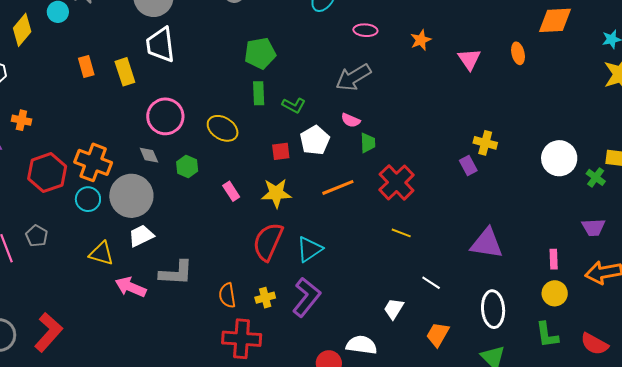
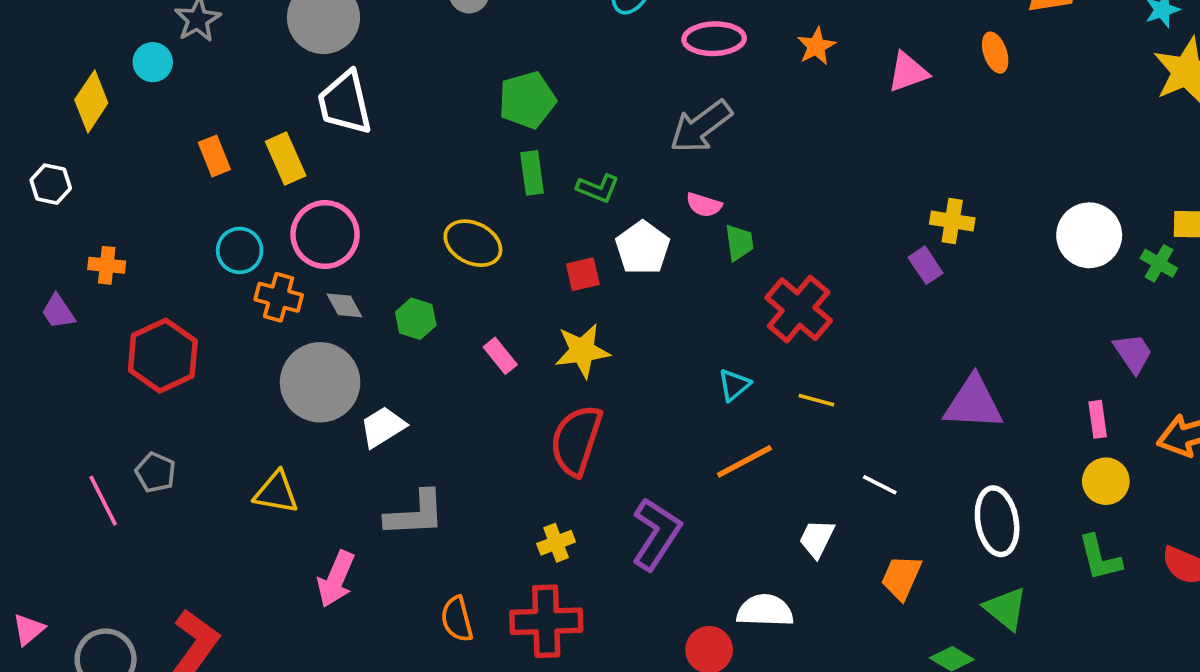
pink ellipse: (365, 30) -> (714, 39), size x1.4
pink triangle: (469, 59) -> (908, 72), turned 50
pink circle: (165, 116) -> (325, 235), moved
orange cross: (93, 162) -> (279, 297), moved, size x0.7
orange line: (338, 187) -> (744, 461), moved
cyan circle: (88, 199) -> (240, 250), moved
purple trapezoid: (593, 227) -> (1133, 353), moved, turned -115
white trapezoid: (141, 236) -> (383, 427), moved
cyan triangle: (310, 249) -> (734, 385), moved, size x0.7
pink arrow: (131, 287) -> (336, 579), moved, turned -84
orange semicircle: (227, 295) -> (457, 619), moved
yellow cross: (265, 298) -> (556, 543), moved

